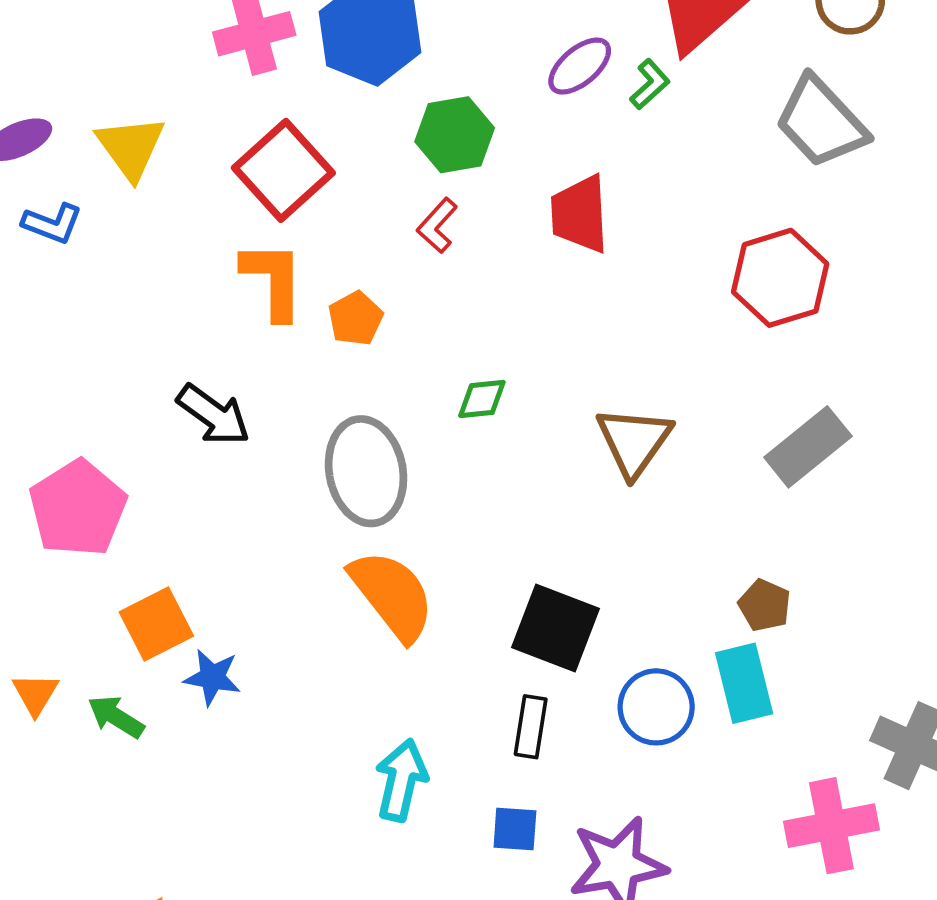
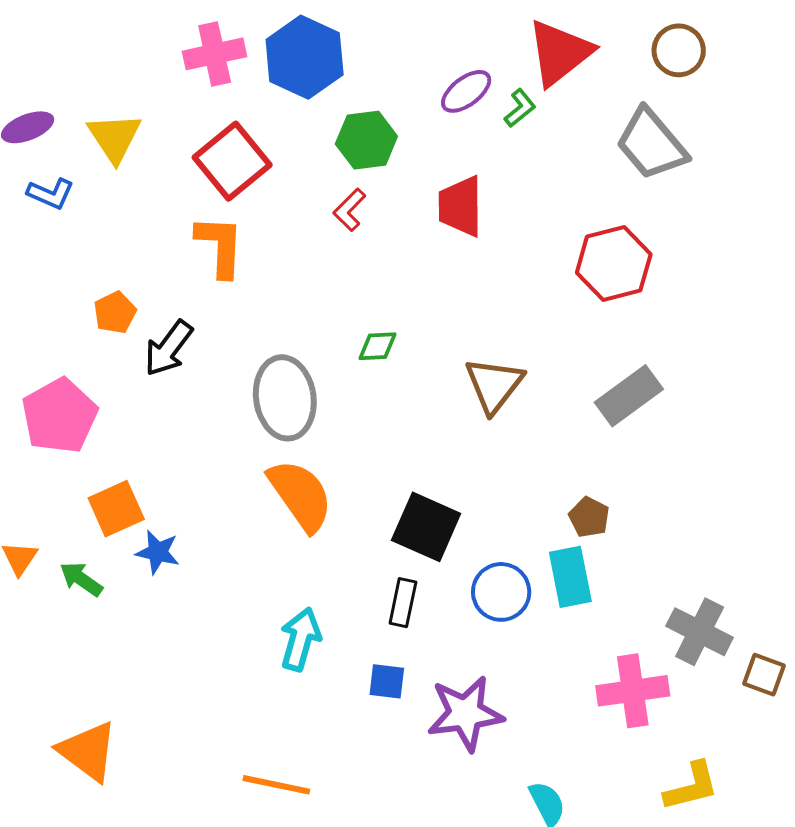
orange pentagon: (356, 318) -> (115, 313), moved
black arrow: (213, 415) -> (168, 348), turned 88

